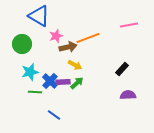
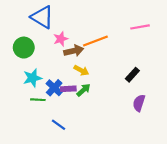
purple semicircle: (128, 95) -> (139, 103), turned -70

